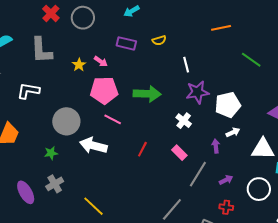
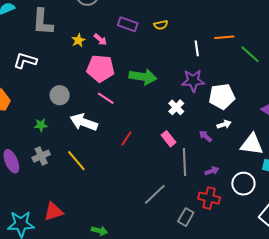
orange line: (221, 28) -> (224, 37), moved
white line: (186, 65) -> (197, 48), moved
gray circle: (66, 121) -> (60, 95), size x0.7
purple arrow: (216, 146) -> (205, 136), turned -48
red line: (142, 149) -> (126, 138), moved
gray line: (198, 174) -> (185, 162), turned -40
yellow line: (94, 206) -> (76, 161), moved
red cross: (226, 207) -> (209, 198), size x1.5

